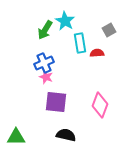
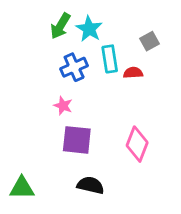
green arrow: (45, 30) -> (60, 26), moved
blue cross: (44, 63) -> (74, 67), moved

